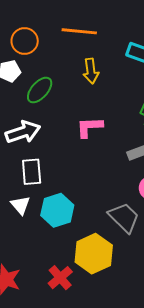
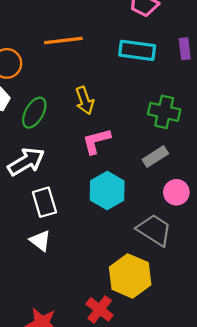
yellow arrow: (91, 71) -> (85, 101), moved
cyan hexagon: (57, 210) -> (107, 191), moved

